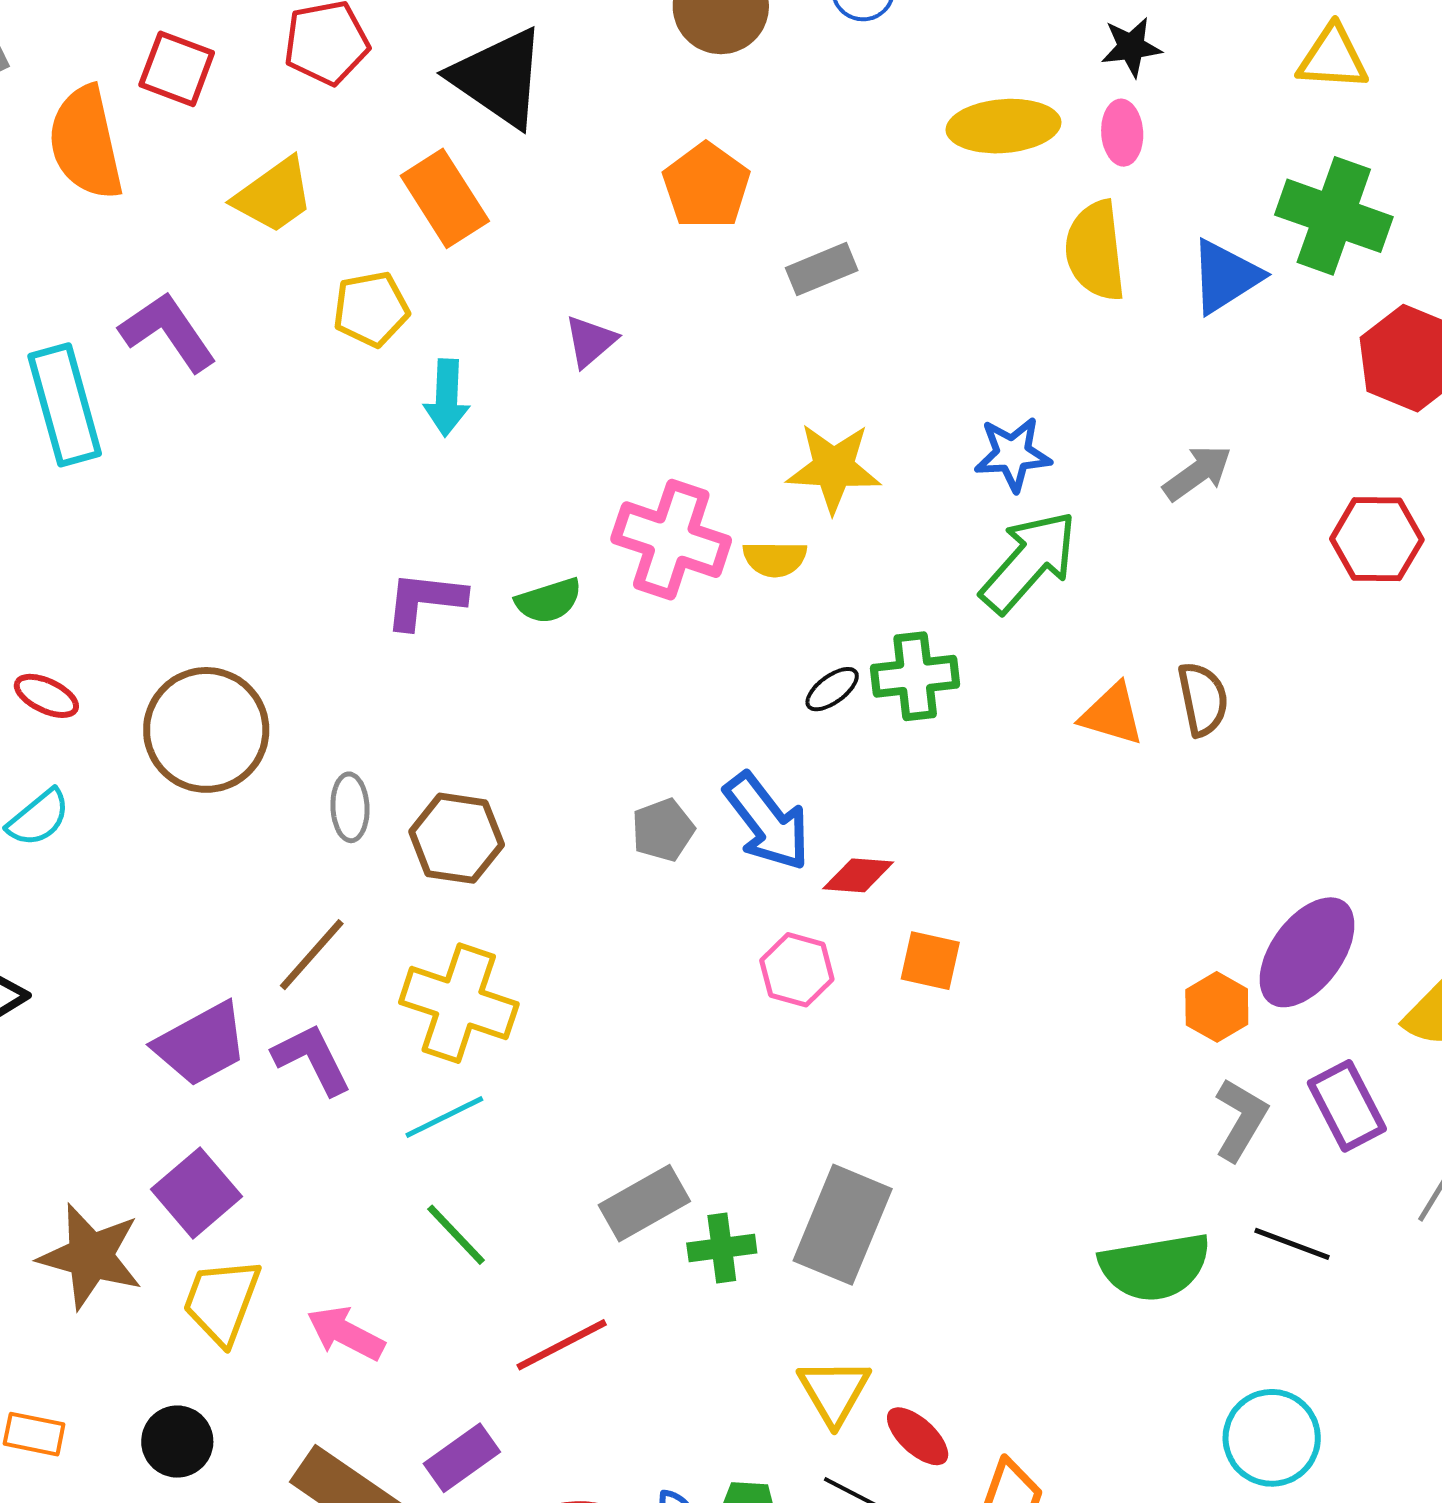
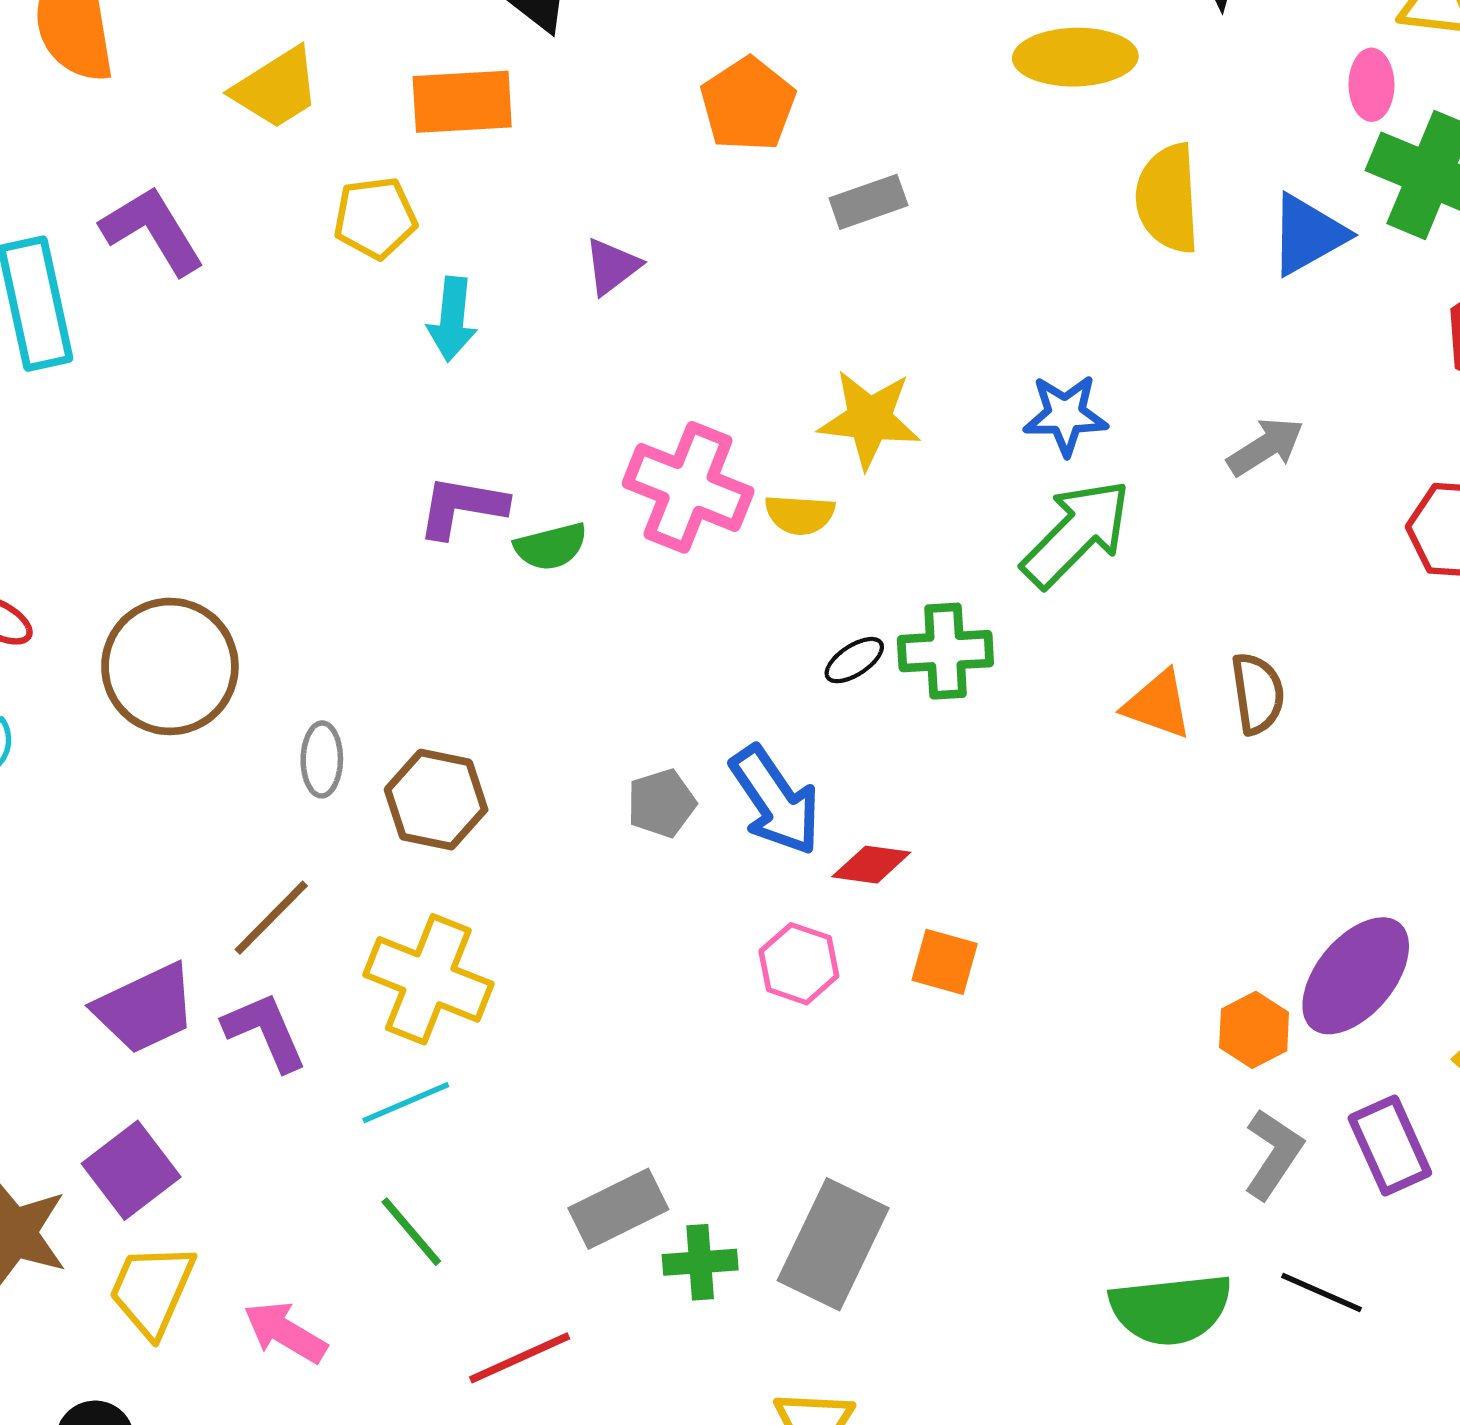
pink ellipse: (1122, 133) -> (1372, 85), moved
orange rectangle: (445, 198) -> (462, 102), turned -64
purple L-shape: (425, 600) -> (462, 507), moved

